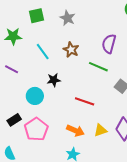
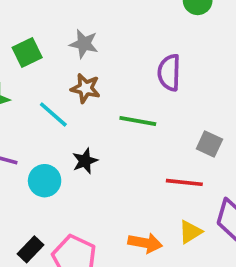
brown star: (71, 50) -> (85, 88), moved
green line: (98, 67) -> (138, 121), moved
cyan circle: (35, 96) -> (45, 181), moved
red line: (85, 101) -> (184, 182), moved

